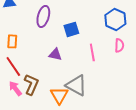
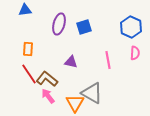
blue square: (71, 29) -> (84, 27), moved
brown L-shape: (31, 84) -> (47, 79), moved, turned -75
pink arrow: (15, 88) -> (48, 96), moved

